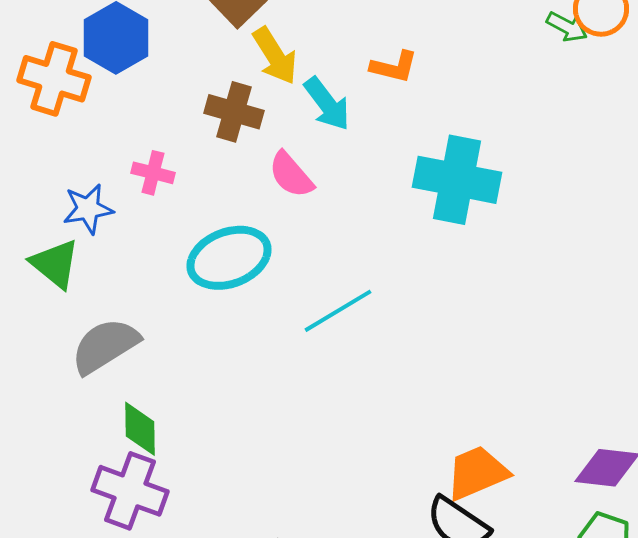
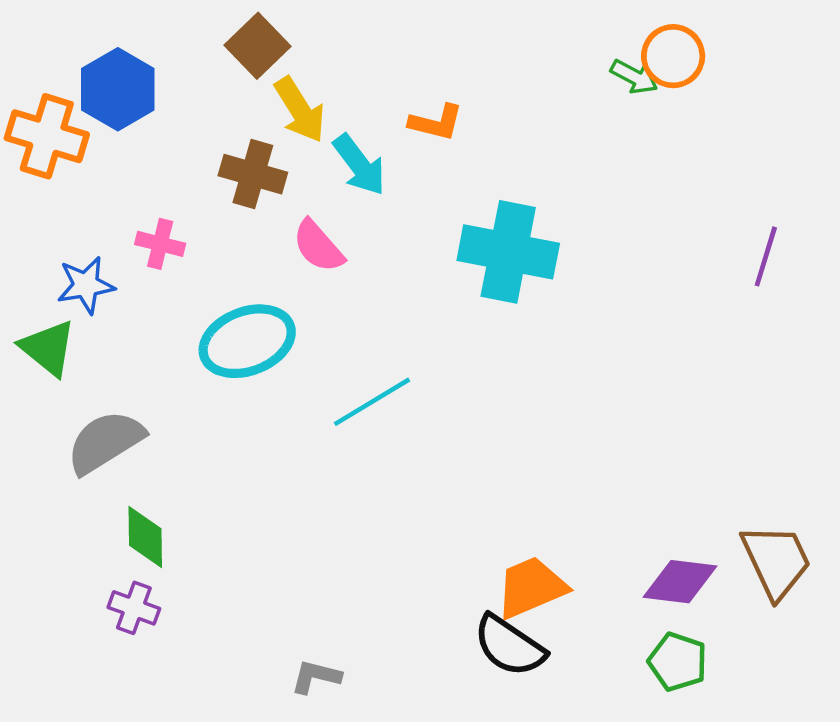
purple cross: (130, 491) -> (134, 608), size x0.6

